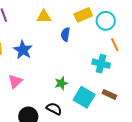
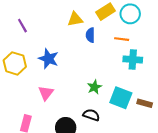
yellow triangle: (44, 17) -> (75, 19), moved
orange line: (115, 45) -> (122, 39), moved, turned -48
brown rectangle: (109, 94) -> (145, 103), moved

